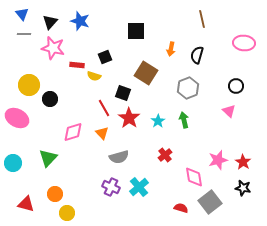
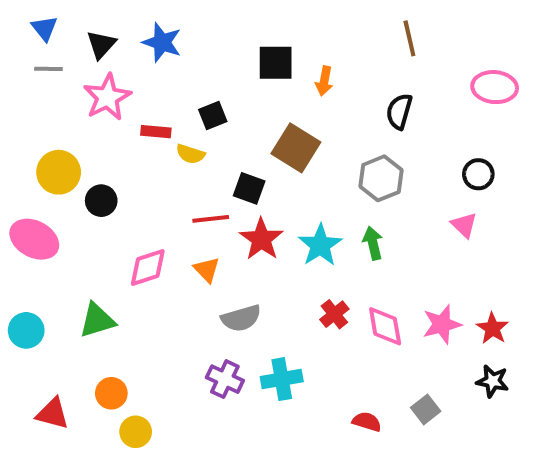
pink star: (53, 48) -> (107, 97), turned 30
orange arrow: (171, 49) -> (324, 81), moved
red line: (104, 108) -> (211, 219), turned -66
cyan star: (158, 121) -> (320, 245), size x1.5
green triangle: (48, 158) -> (97, 320), turned 30
pink diamond: (194, 177) -> (385, 326), moved
cyan cross: (139, 187) -> (282, 379), turned 30
gray square: (210, 202) -> (426, 409), size x0.6

